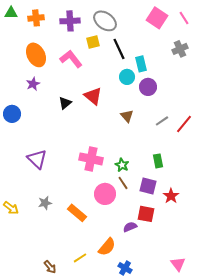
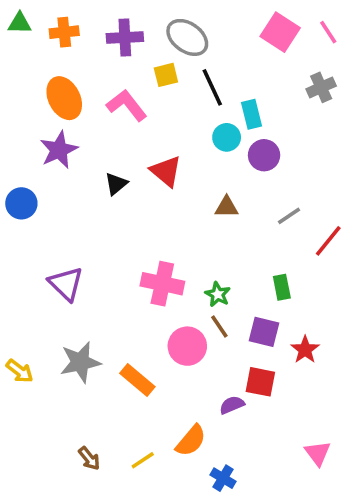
purple star: (33, 84) -> (59, 150), size x1.5
brown triangle: (127, 116) -> (227, 207), turned -48
red line: (184, 124) -> (328, 241), moved
gray star: (45, 203) -> (80, 362), size x1.6
pink triangle: (178, 264) -> (318, 453), moved
brown arrow: (50, 267) -> (89, 458), moved

